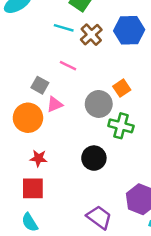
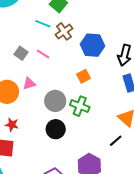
blue hexagon: (129, 30) -> (92, 45), moved
gray square: (40, 85) -> (21, 53), moved
gray circle: (99, 104) -> (55, 101), moved

